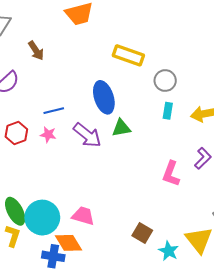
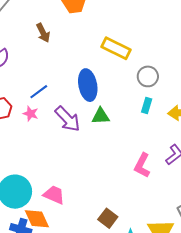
brown arrow: (36, 51) -> (43, 33), moved
blue line: (54, 111) -> (39, 92), turned -30

